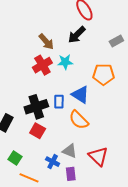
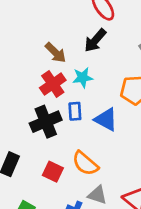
blue rectangle: (59, 102) -> (75, 111), moved
black cross: (36, 107) -> (46, 122), moved
orange semicircle: (79, 120) -> (85, 163), moved

